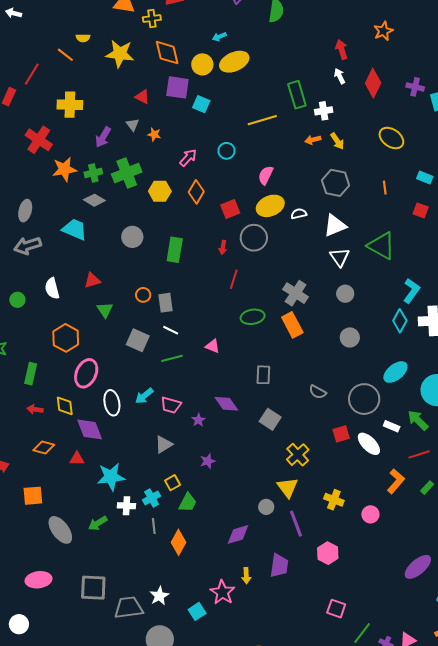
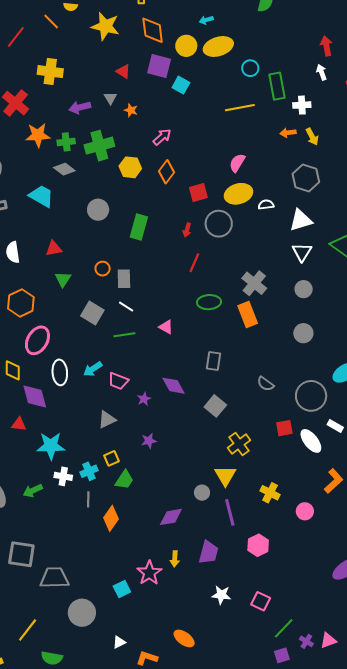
purple arrow: (103, 137) -> (80, 107), turned 40
cyan circle: (226, 151) -> (250, 68), moved
white star: (159, 596) -> (221, 595), moved, turned 30

